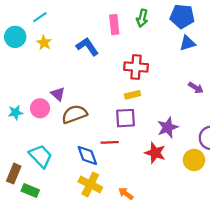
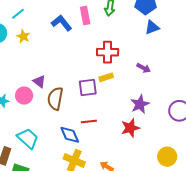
blue L-shape: (87, 47) -> (62, 23), moved
purple arrow: (196, 88) -> (144, 68), moved
brown semicircle: (74, 114) -> (55, 99), turned -55
purple square: (126, 118) -> (88, 87), moved
red star: (155, 153) -> (130, 128), turned -30
yellow circle: (194, 160) -> (167, 157), moved

